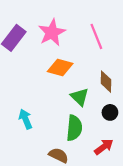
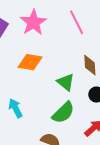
orange diamond: (60, 67) -> (30, 62), moved
green semicircle: (74, 128) -> (63, 113), turned 45

